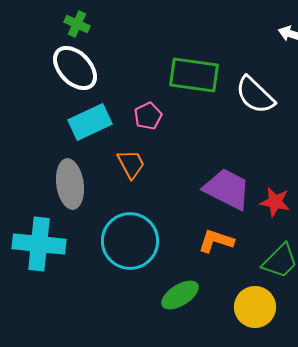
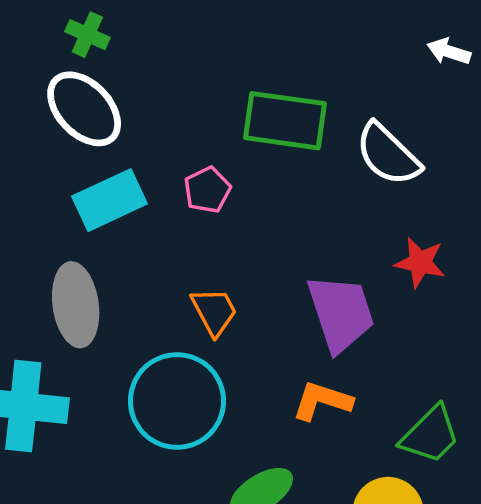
orange trapezoid: (131, 164) -> (214, 311), moved
purple trapezoid: (227, 189) -> (341, 313), turned 45
red star: (275, 202) -> (420, 263), moved

